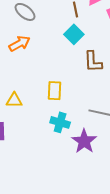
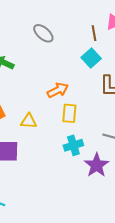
orange arrow: (20, 44) -> (58, 90), moved
cyan cross: (60, 122) -> (73, 145), turned -36

